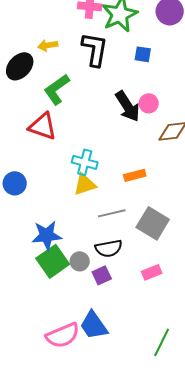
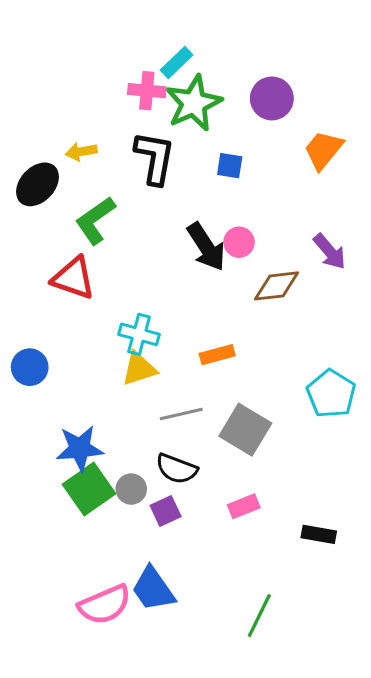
black semicircle: (109, 248) -> (177, 469), turned 32

